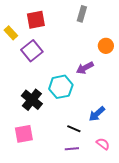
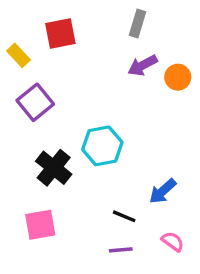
purple square: (32, 51) -> (35, 102), moved
purple arrow: (85, 68) -> (143, 65), moved

